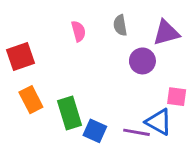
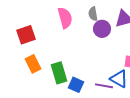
pink semicircle: (78, 31) -> (65, 18), size x1.5
purple circle: (142, 61) -> (102, 29), moved

